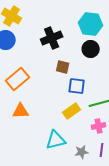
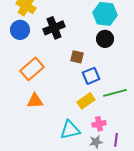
black cross: (52, 38) -> (54, 28), moved
blue square: (77, 86) -> (91, 76), turned -30
pink cross: (99, 126) -> (99, 124), moved

